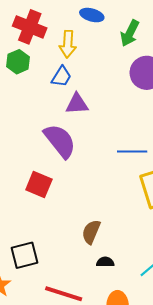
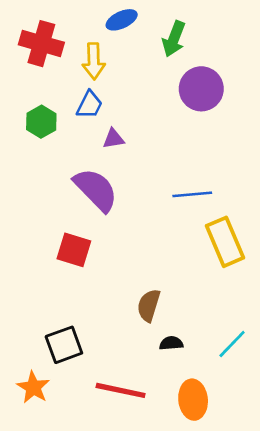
blue ellipse: (92, 15) -> (122, 20), turned -35
green hexagon: (18, 62) -> (41, 122), moved
purple triangle: (77, 104) -> (113, 139), size x0.7

